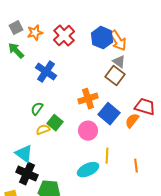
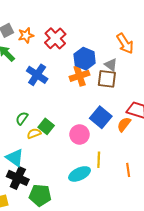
blue hexagon: (102, 38) -> (85, 59), moved
orange arrow: (118, 41) -> (125, 43), moved
brown square: (115, 76) -> (107, 79), turned -30
orange cross: (88, 99) -> (80, 76), moved
green semicircle: (37, 109) -> (22, 118), moved

